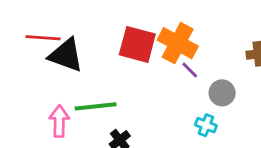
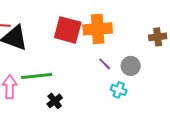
orange cross: (178, 43) -> (98, 29), turned -32
purple line: (190, 70) -> (105, 64), moved

